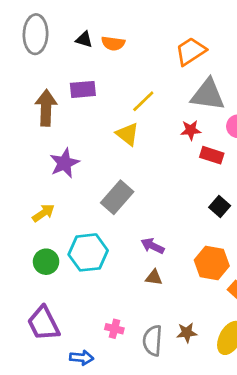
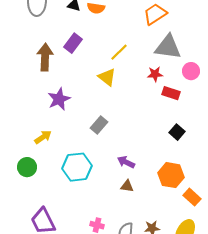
purple rectangle: (83, 89) -> (73, 43), turned -48
gray rectangle: (117, 197) -> (99, 125), size x0.7
green circle: (46, 262) -> (27, 167), moved

